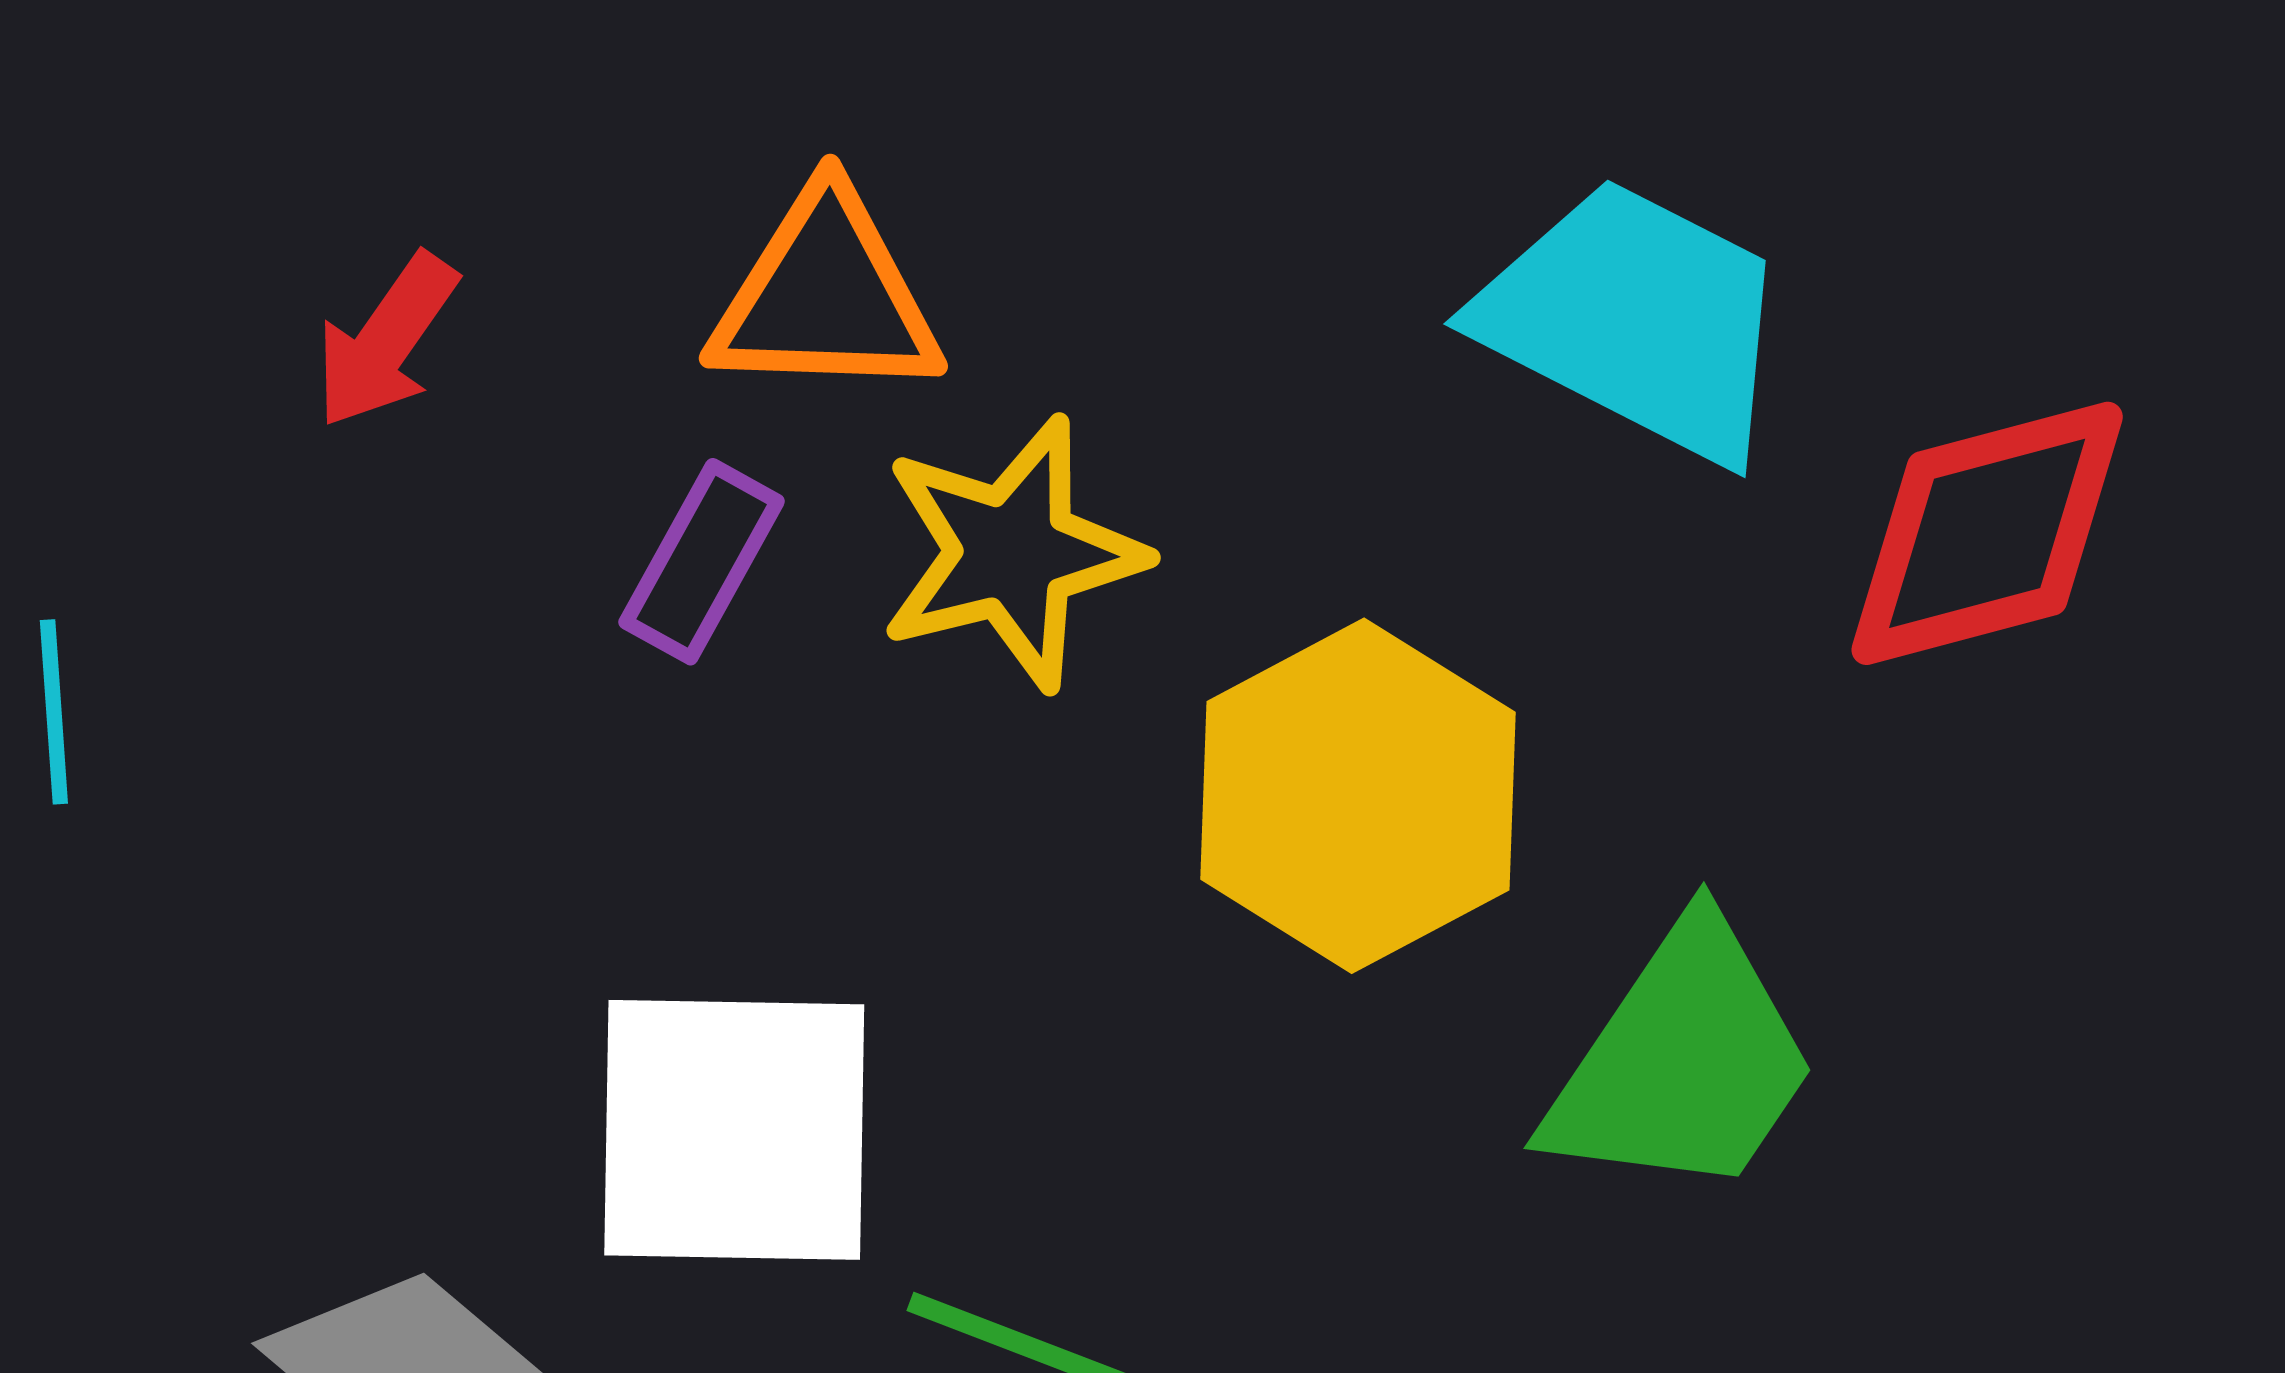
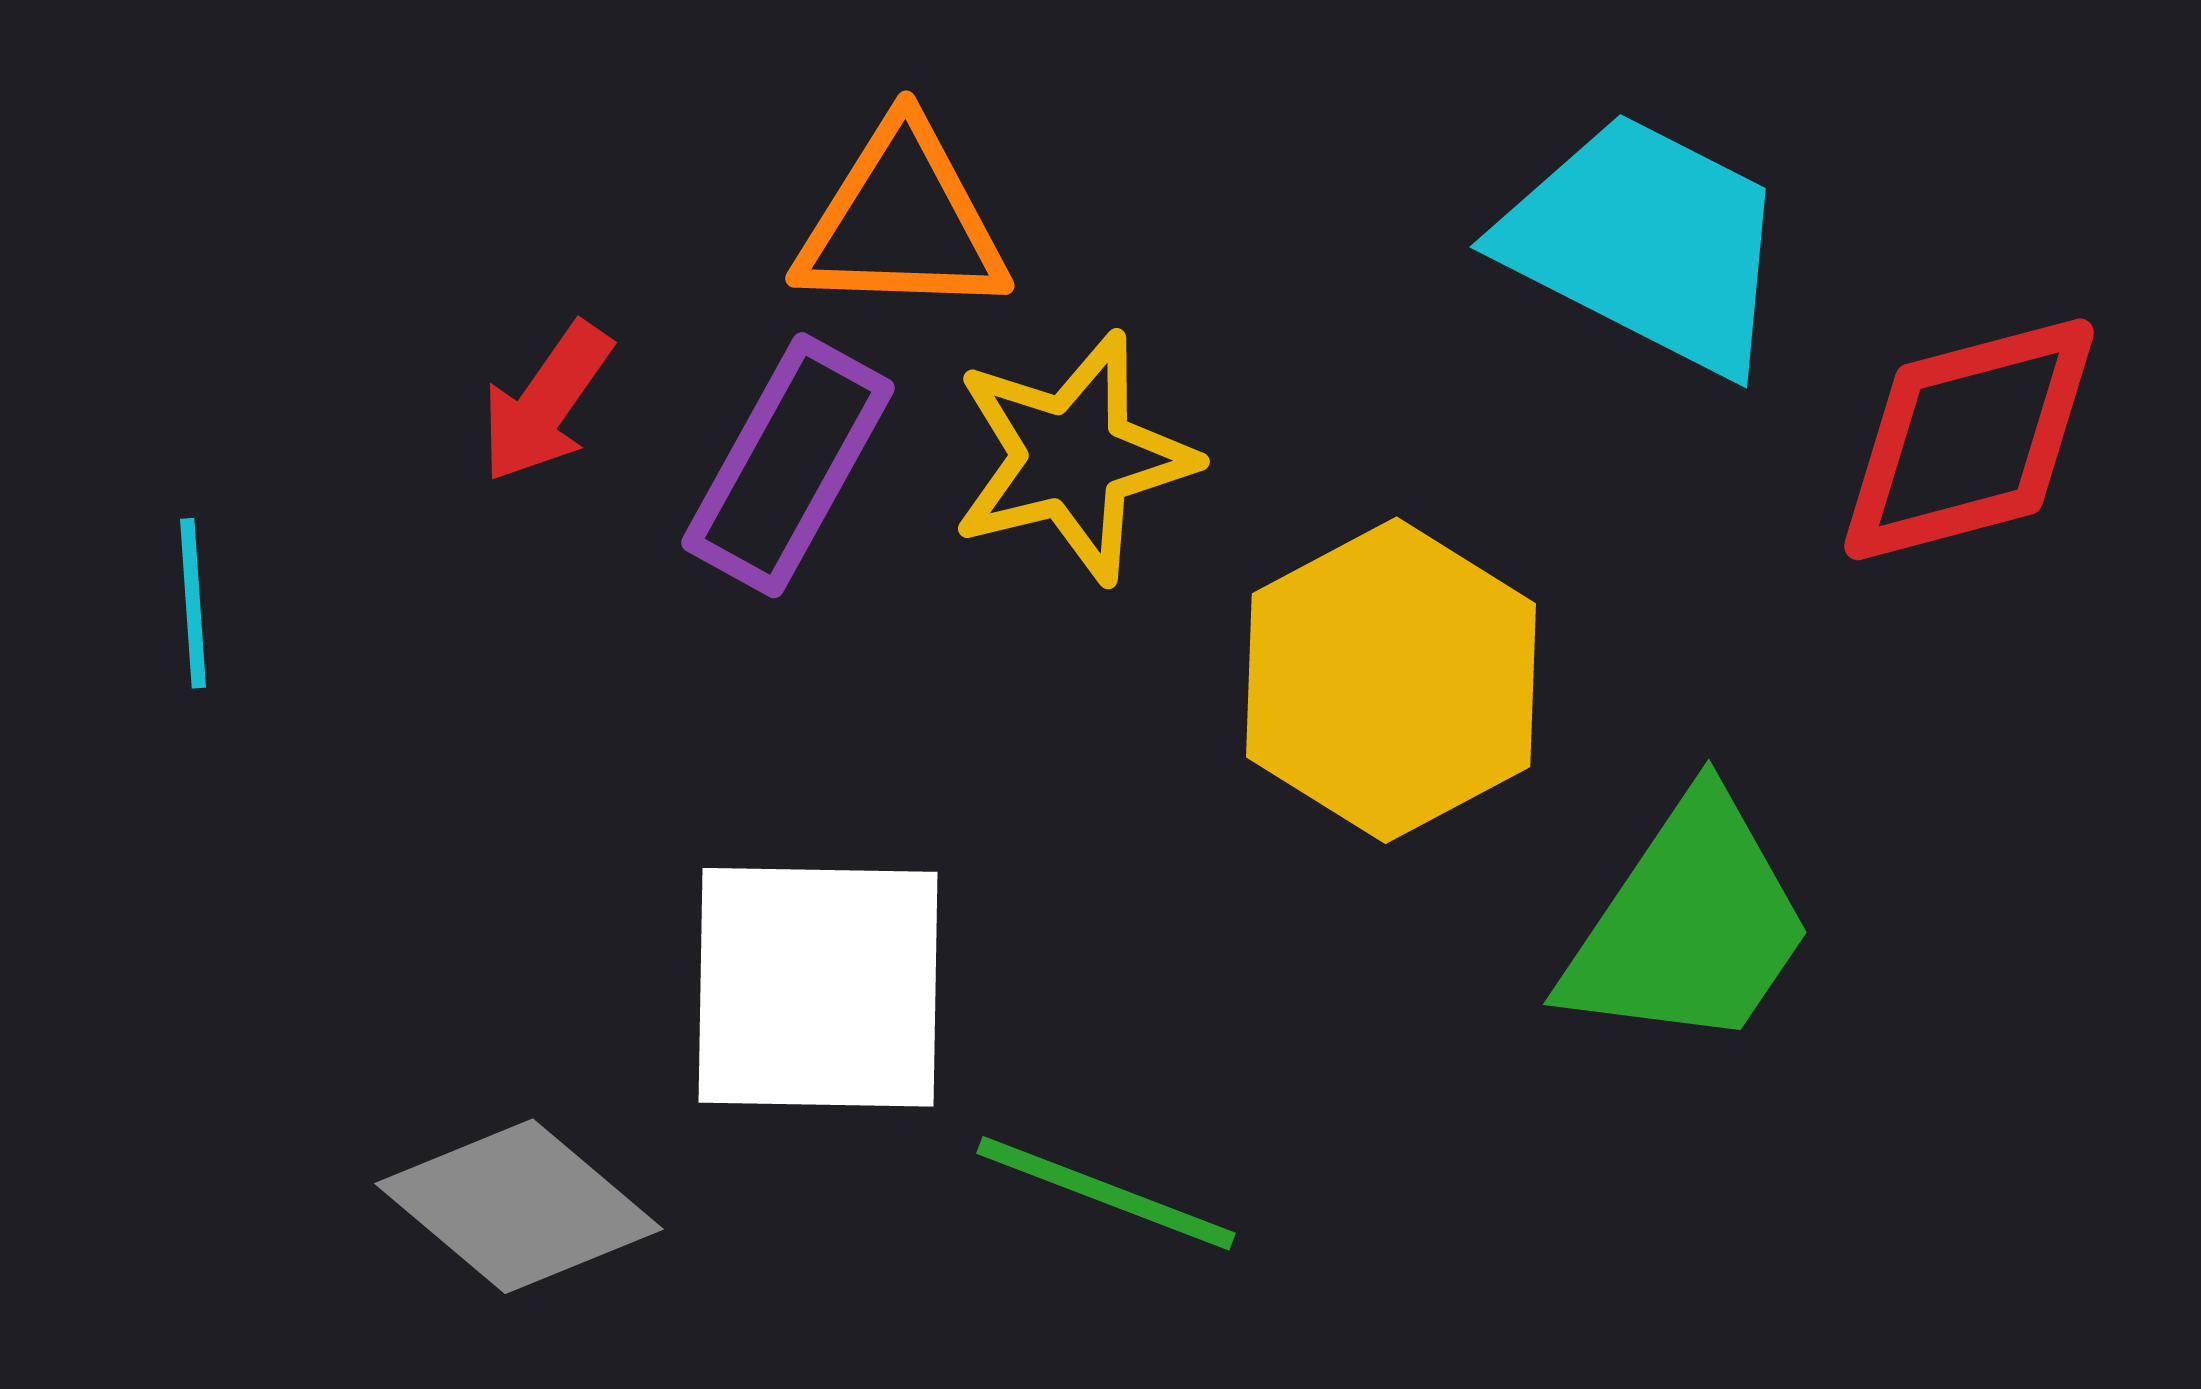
red arrow: (386, 341) -> (546, 402), moved
purple rectangle: (702, 562) -> (788, 465), size x1.4

